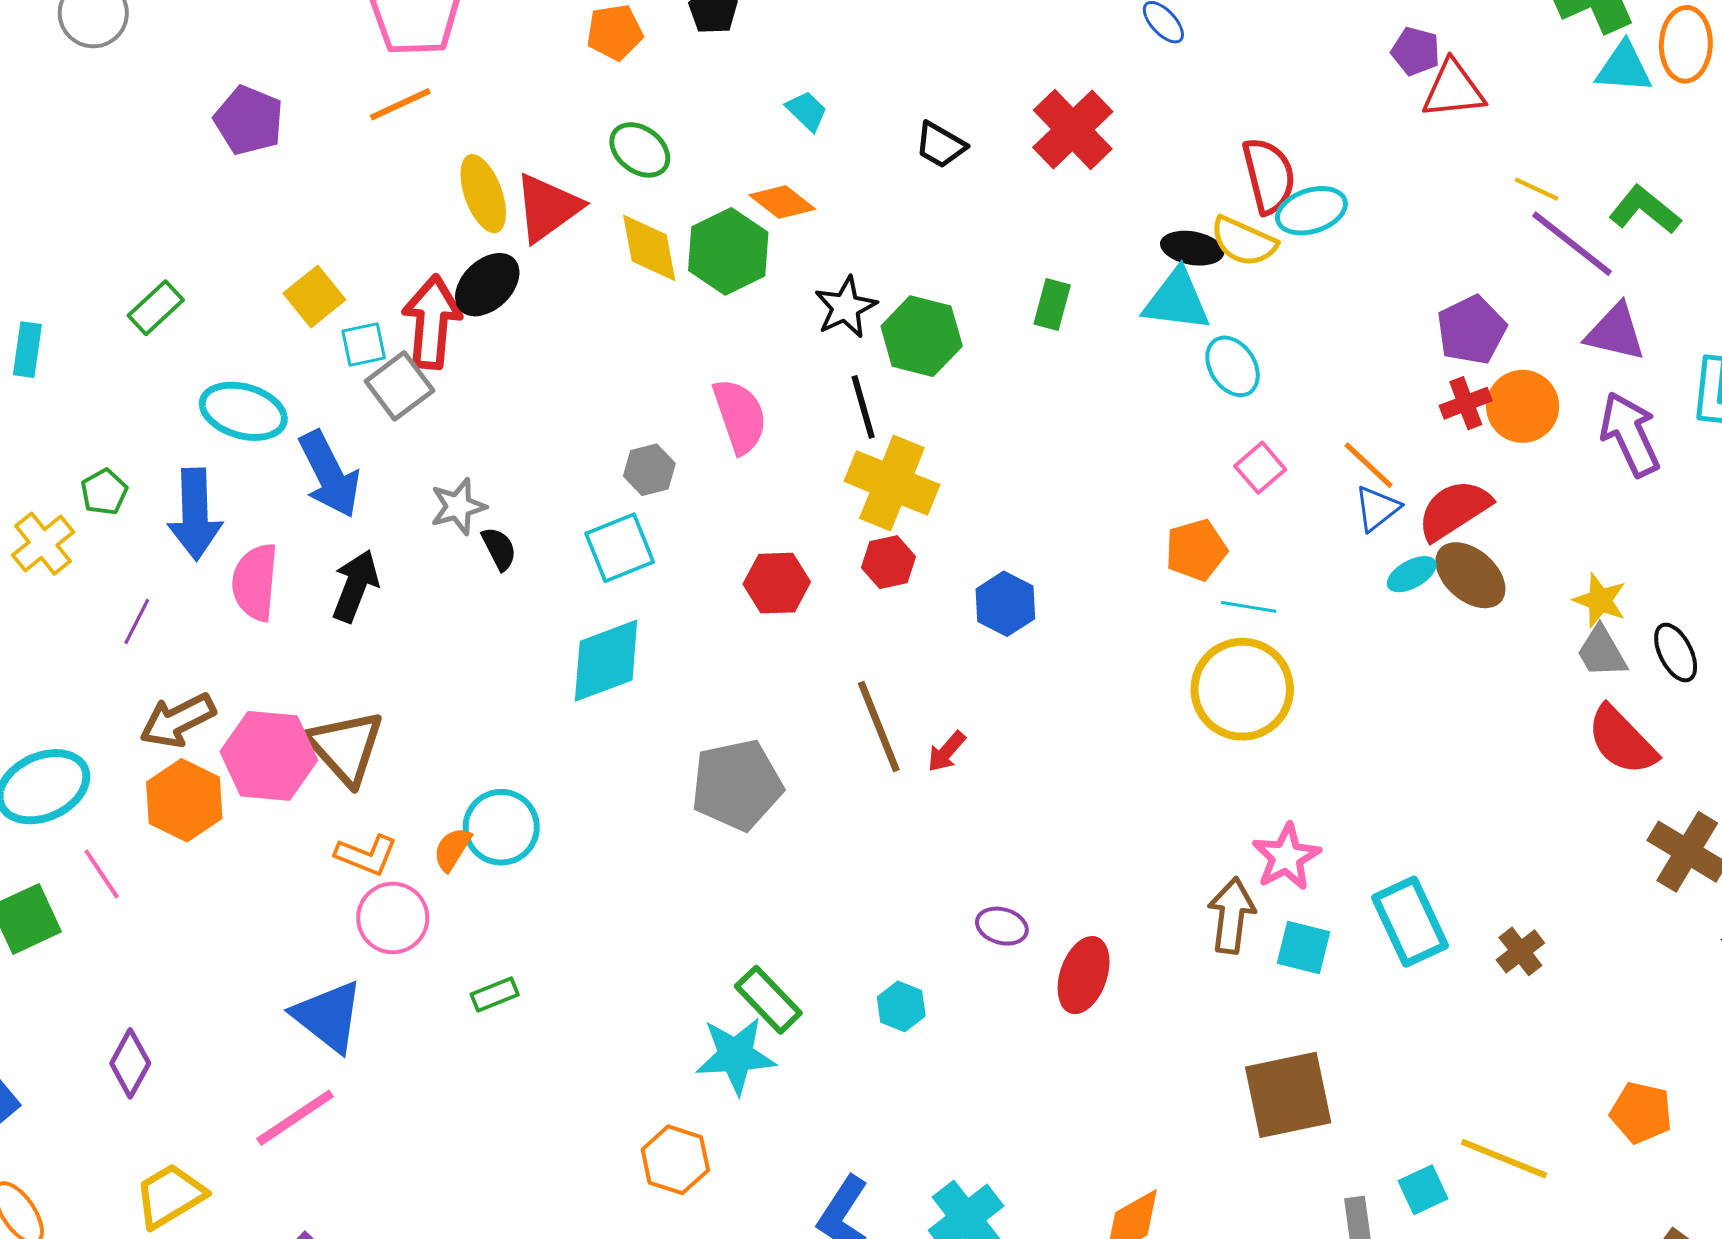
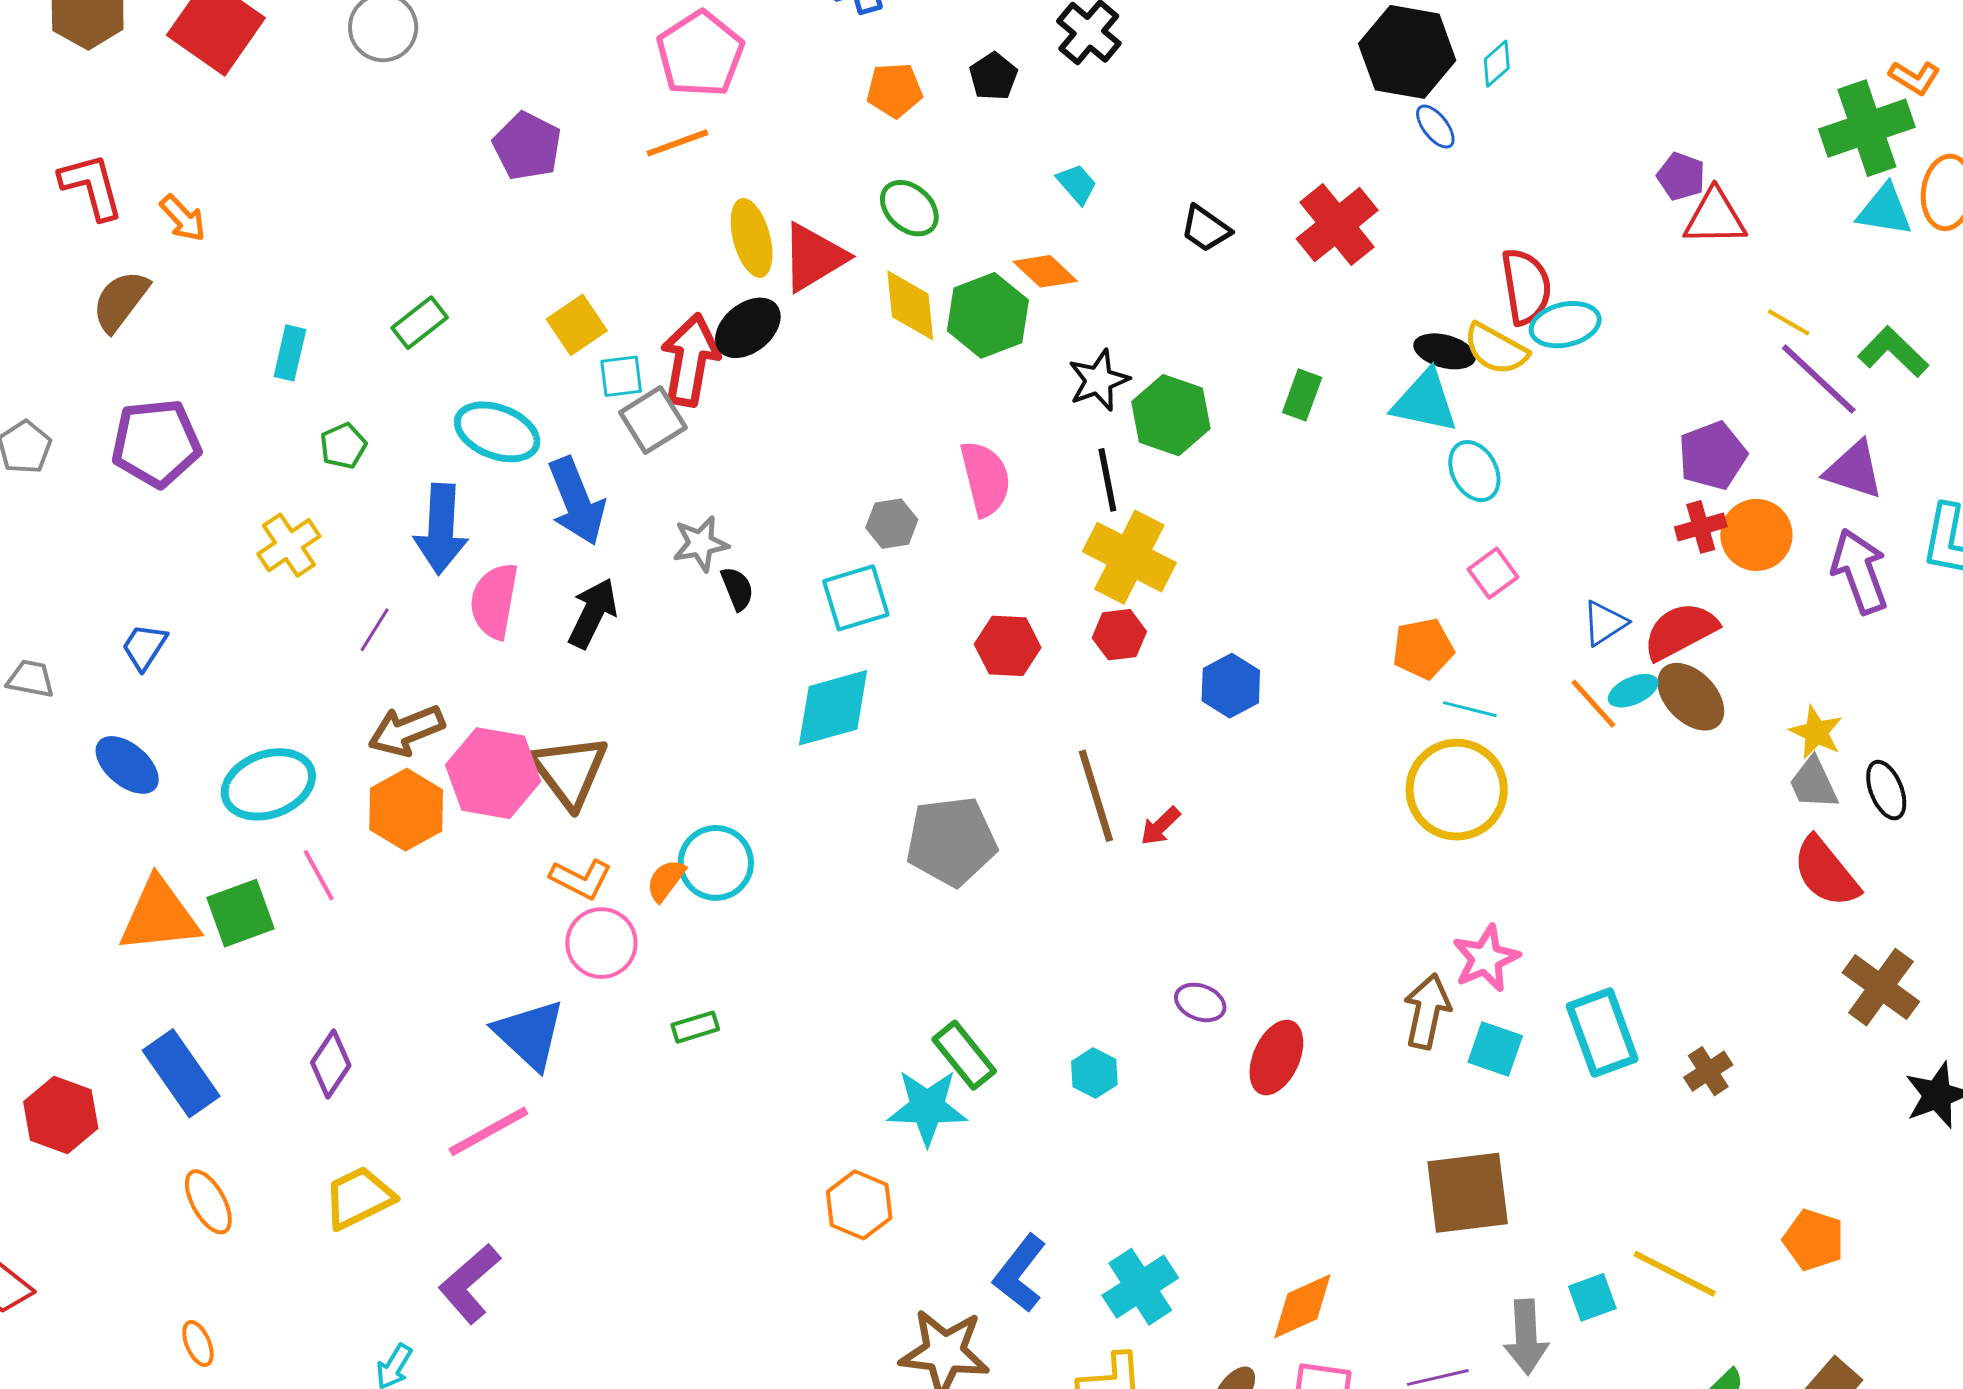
orange line: (1369, 465) -> (1593, 704), moved
green pentagon: (104, 492) -> (343, 446), moved

